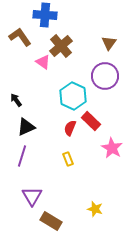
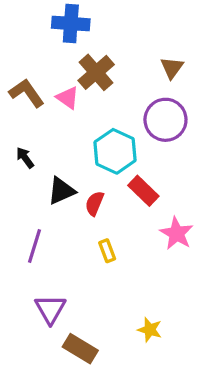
brown L-shape: (20, 37) -> (27, 93), moved
black triangle: (26, 127) -> (61, 191), moved
red semicircle: (70, 128) -> (94, 203), moved

